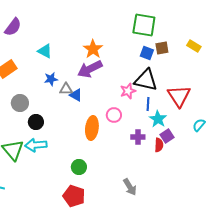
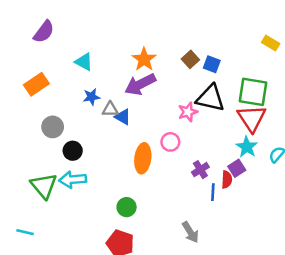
green square: (144, 25) -> (253, 92), moved
yellow rectangle: (194, 46) -> (271, 43), moved
brown square: (162, 48) -> (190, 59), moved, turned -32
blue line: (148, 104) -> (213, 192), moved
cyan star: (158, 119) -> (247, 147), moved
purple cross: (138, 137) -> (200, 170), turned -32

